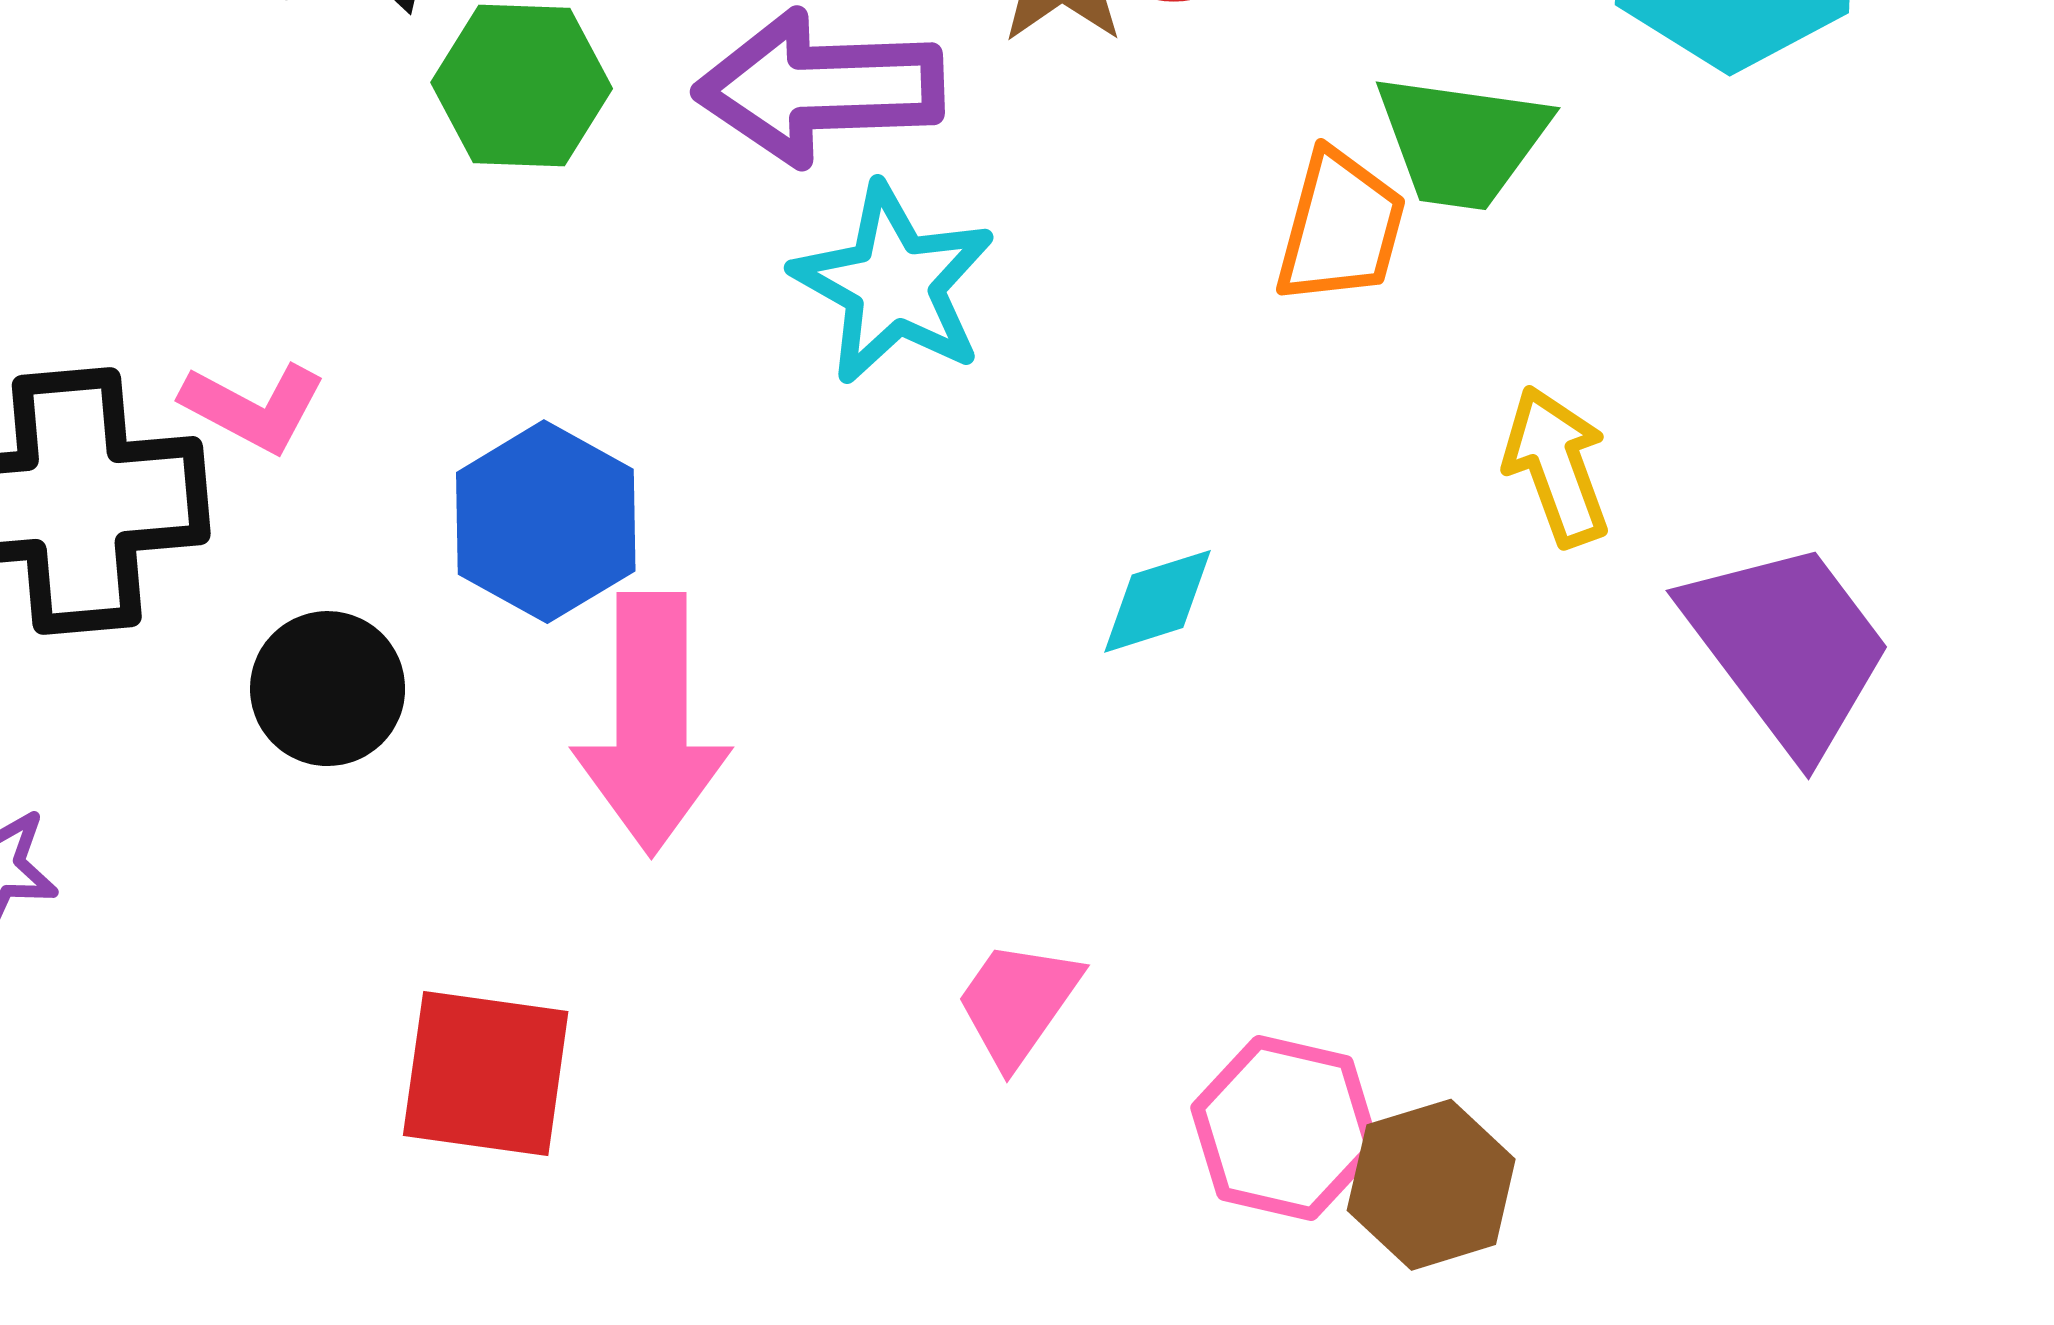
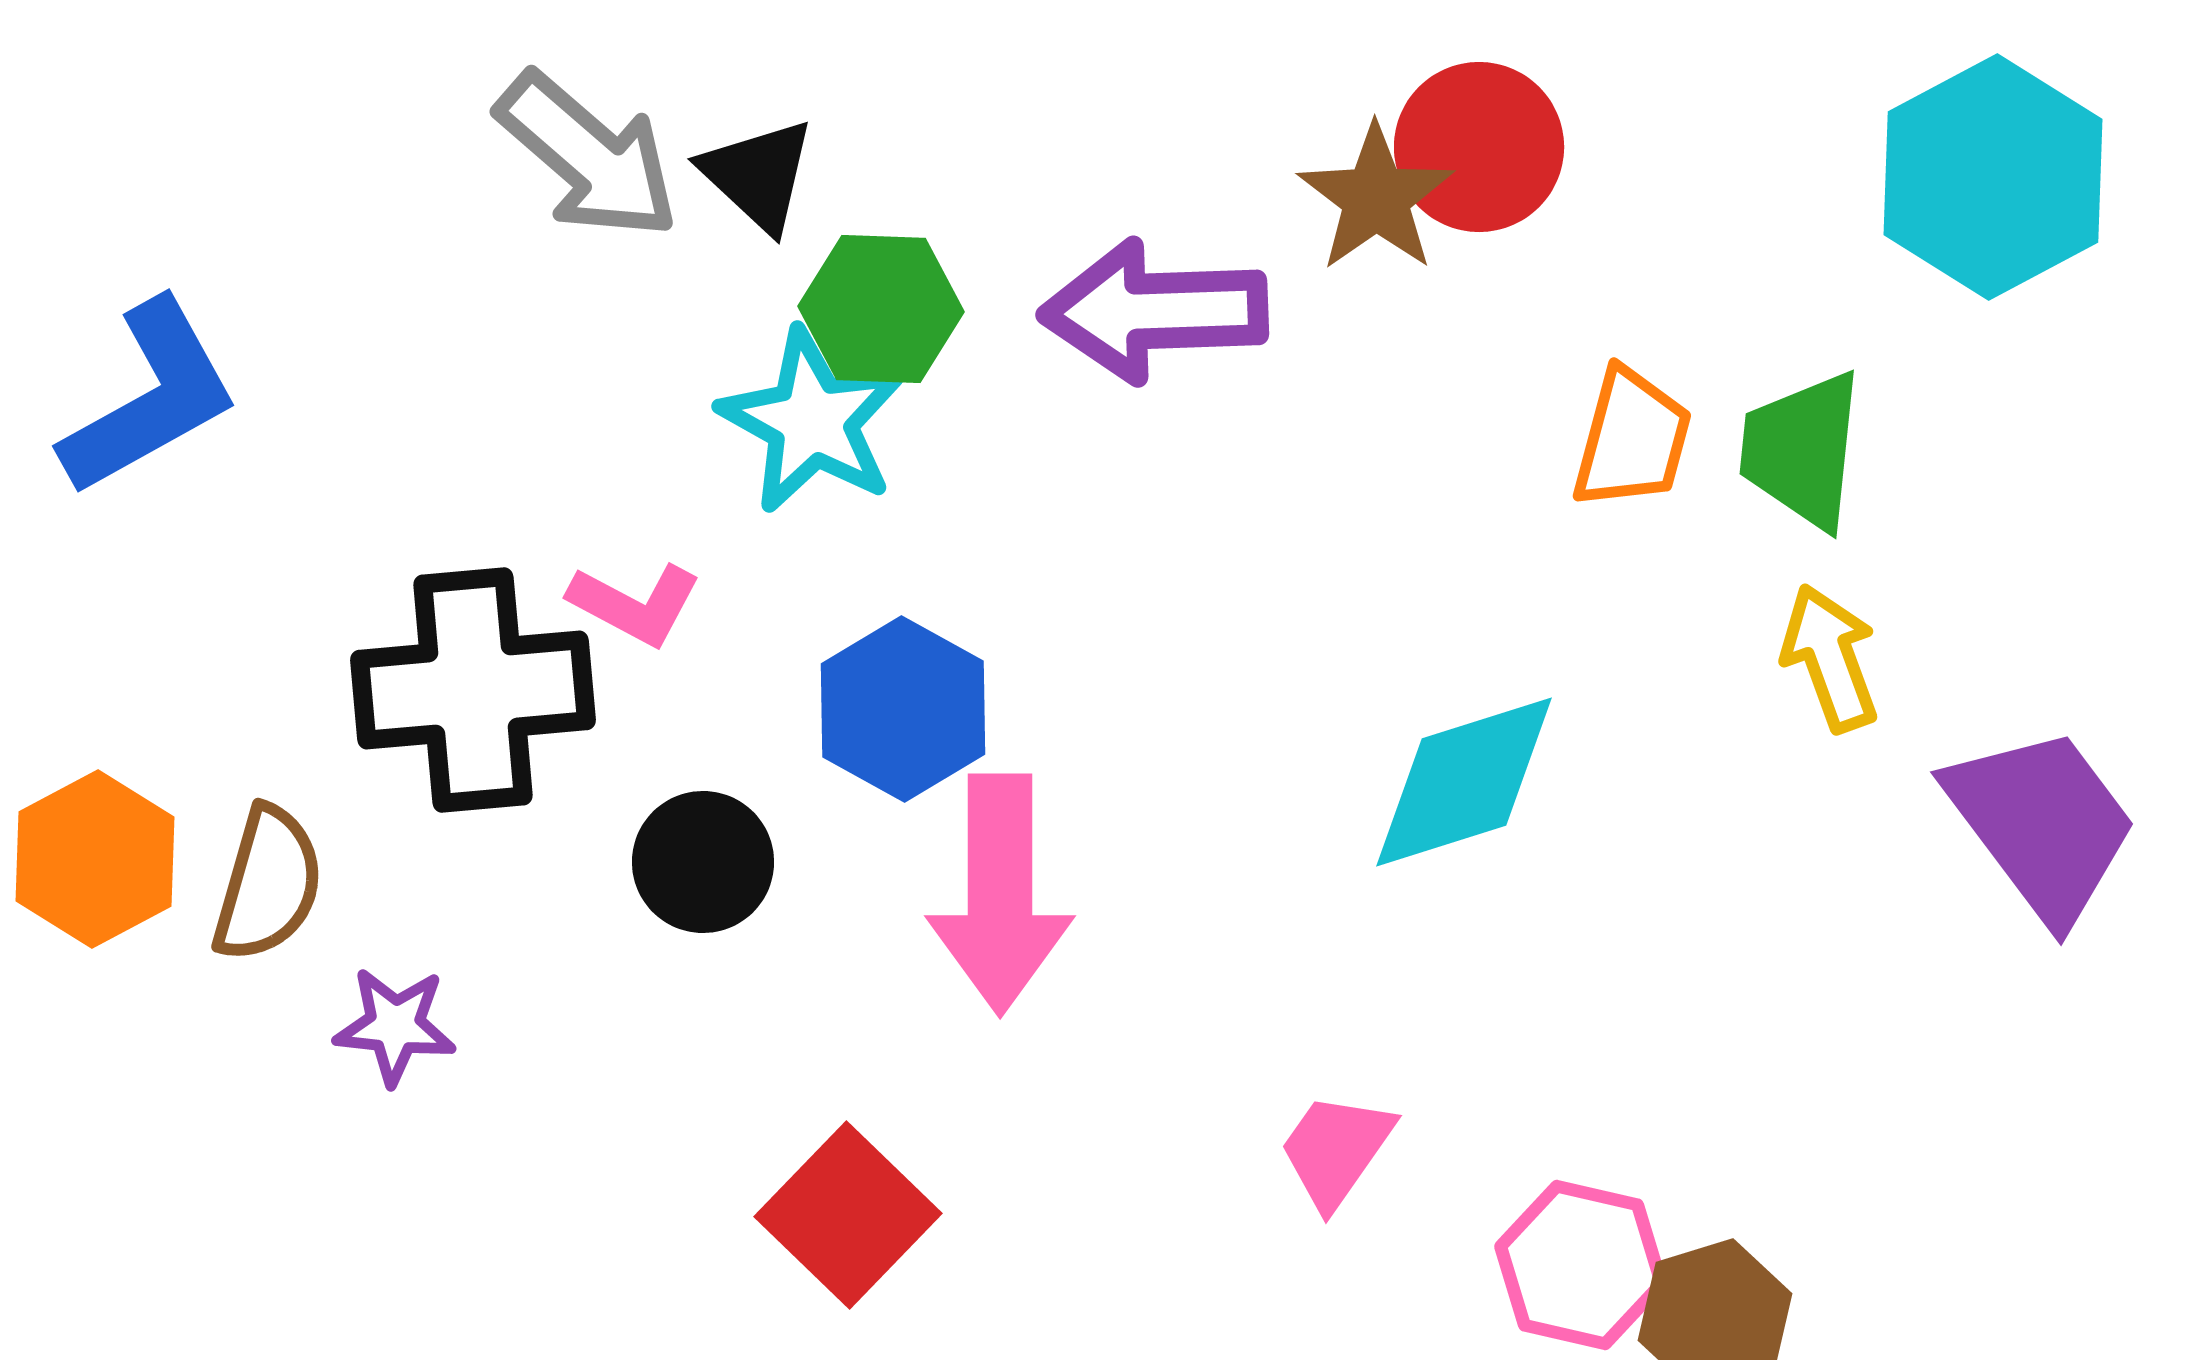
green trapezoid: (1462, 141) -> (1802, 450), moved, turned 88
cyan star: (894, 284) -> (812, 421), moved
cyan diamond: (1157, 601) -> (1464, 782), size x1.8
red square: (486, 1074) -> (848, 1215), turned 36

